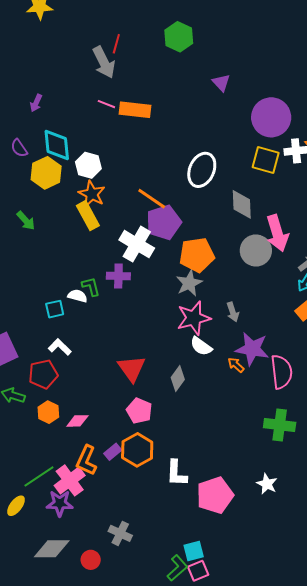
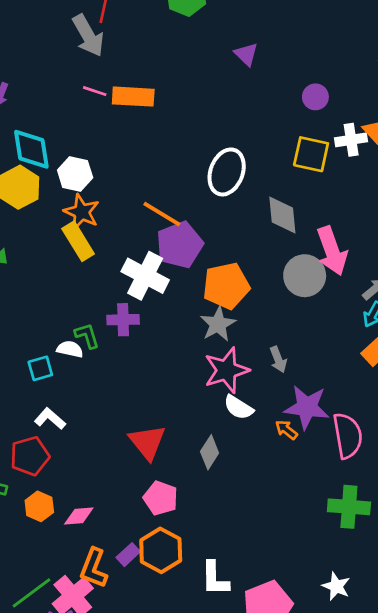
purple circle: (271, 117) -> (315, 97), size x0.5

